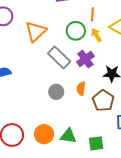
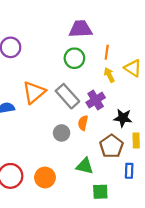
orange triangle: (36, 31) -> (34, 92), moved
green circle: (76, 31) -> (74, 58), moved
orange semicircle: (81, 89) -> (83, 123), moved
green triangle: (68, 136) -> (85, 166), moved

